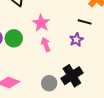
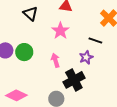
pink star: (41, 23) -> (60, 31), moved
black cross: (72, 76) -> (74, 80), moved

